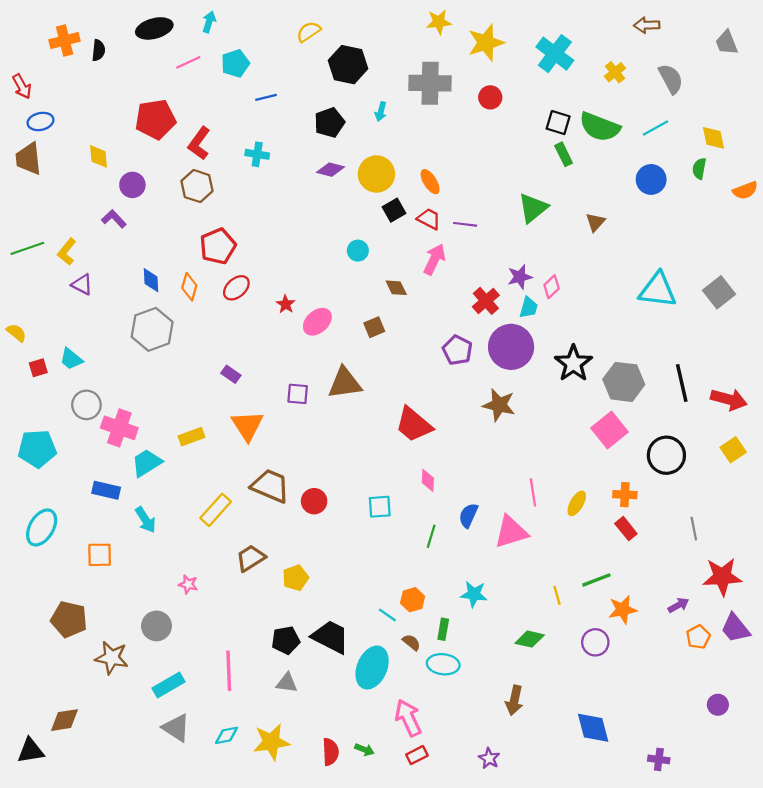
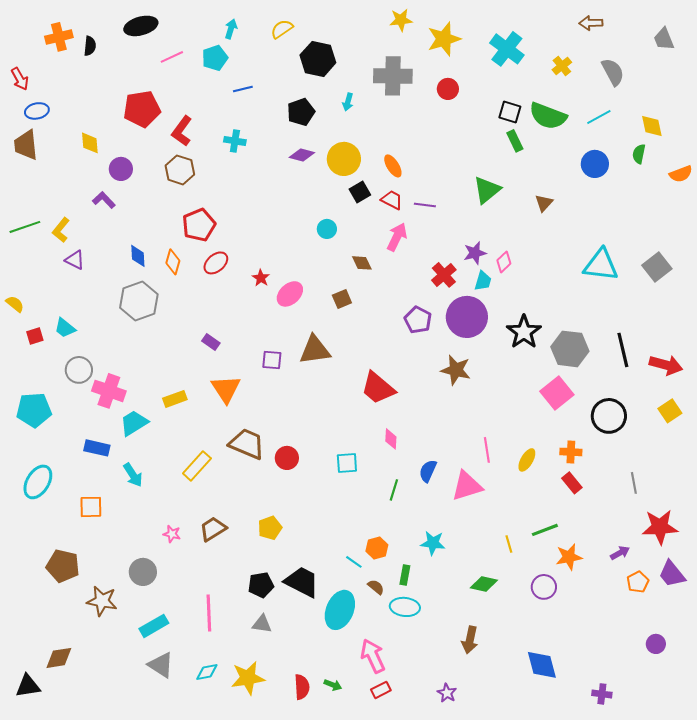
cyan arrow: (209, 22) -> (231, 29), moved
brown trapezoid: (251, 558) -> (213, 529), moved

